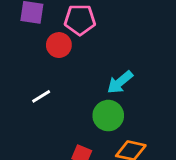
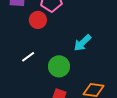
green circle: (108, 116) -> (59, 66), moved

